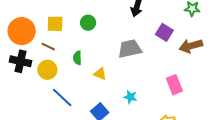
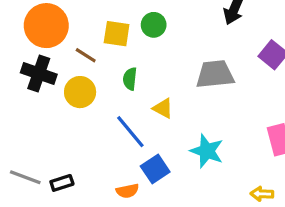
yellow square: (55, 24) -> (117, 34), moved
blue line: (62, 97) -> (130, 132), moved
cyan star: (130, 97) -> (207, 151), size x1.5

